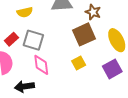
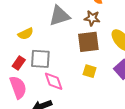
brown square: (84, 34) -> (88, 42), turned 30
yellow square: (79, 63) -> (90, 71), turned -32

